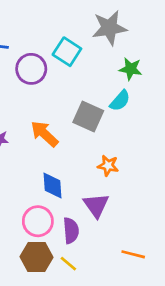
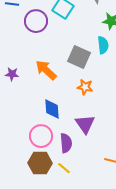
cyan semicircle: (120, 101) -> (103, 45), turned -48
orange star: (108, 166) -> (85, 87), moved

